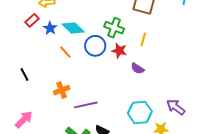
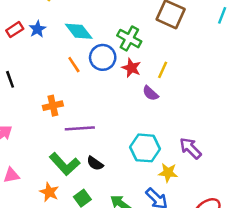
red rectangle: (32, 20) -> (15, 30), moved
blue star: (50, 28) -> (37, 29), moved
yellow line: (143, 39) -> (163, 70), moved
orange line: (65, 52) -> (74, 65), moved

